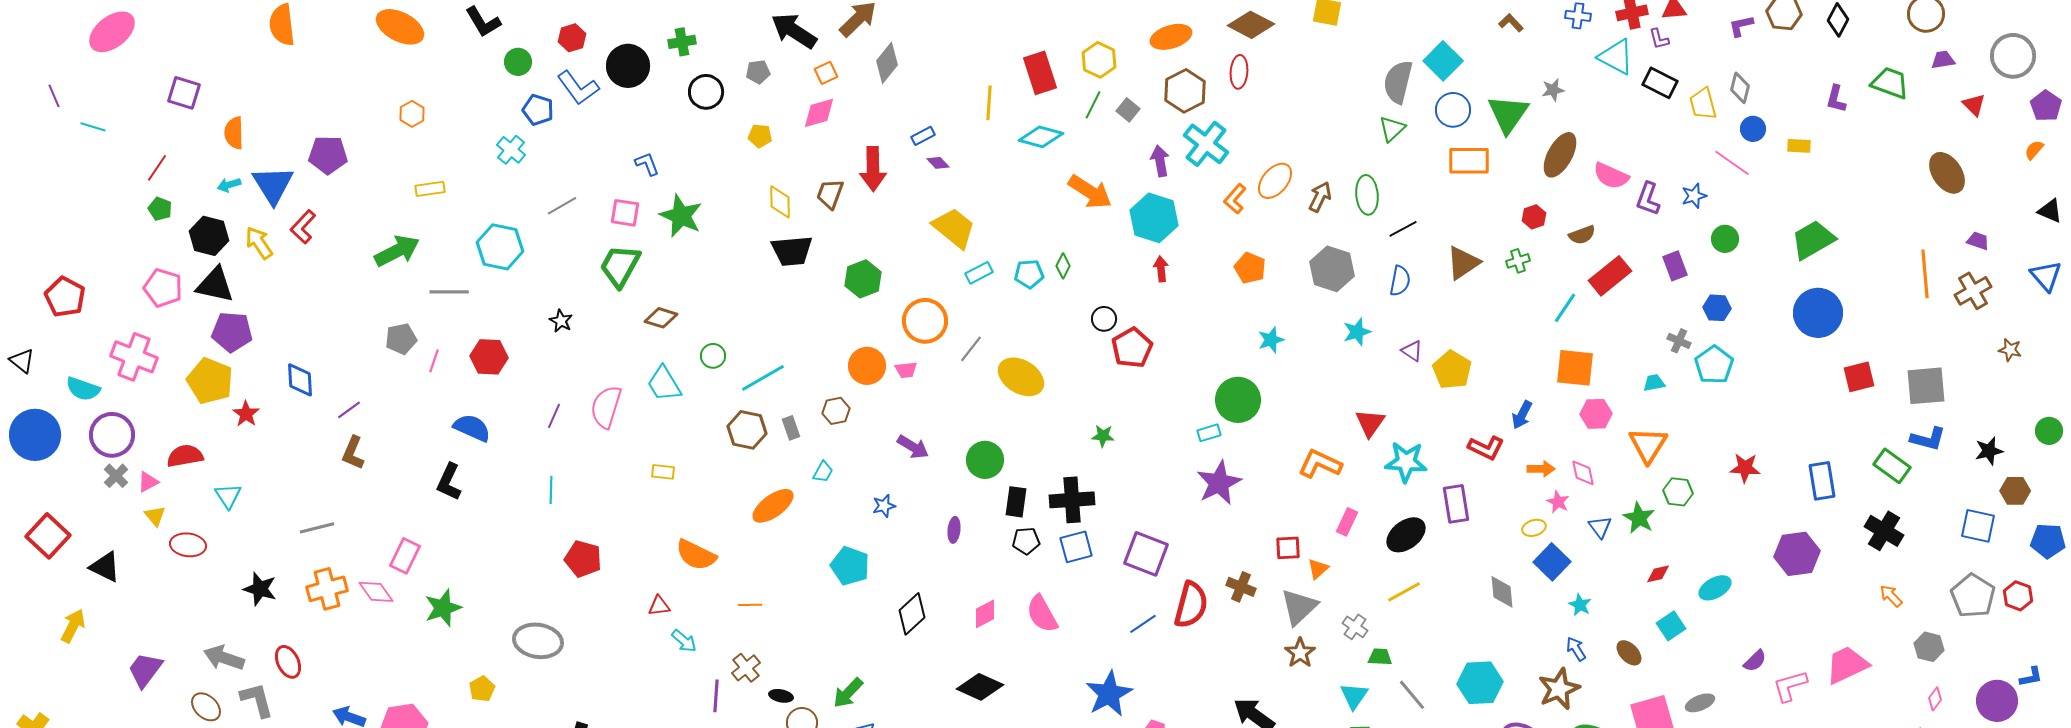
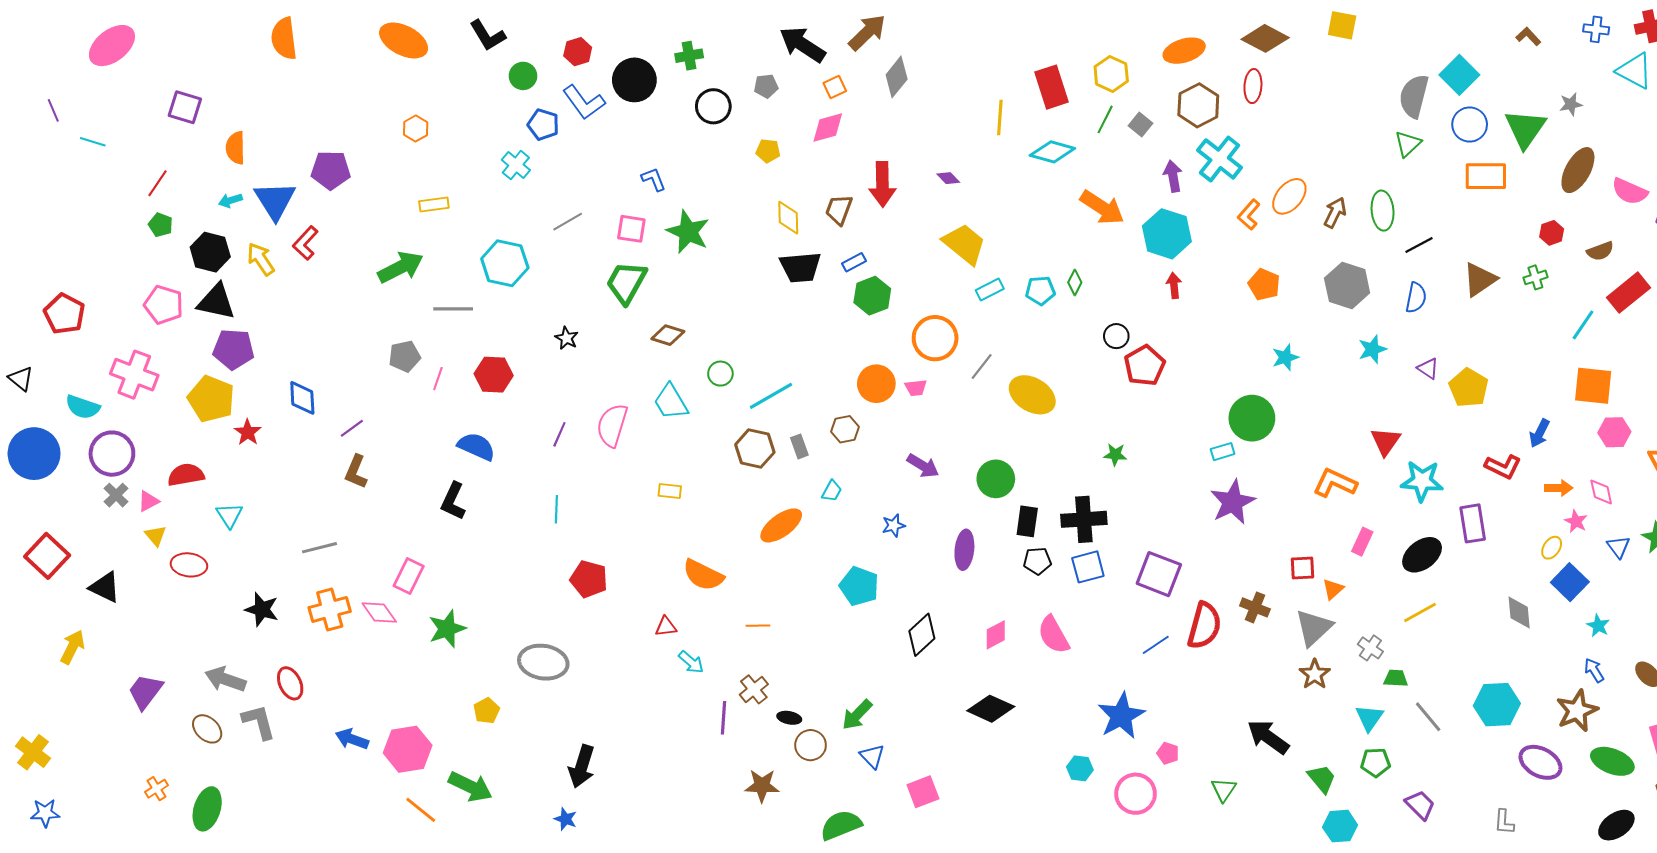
blue rectangle: (923, 136) -> (854, 262), moved
yellow ellipse: (1534, 528) -> (1552, 548), turned -40
purple ellipse: (954, 530) -> (964, 550), size x1.5

